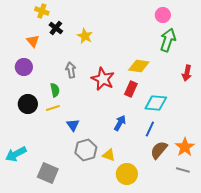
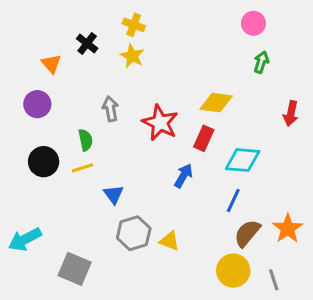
yellow cross: (42, 11) -> (134, 25), moved
green arrow: (168, 40) -> (261, 62), size x0.6
blue arrow: (120, 123) -> (183, 176), moved
gray line: (183, 170) -> (274, 280), moved, turned 56
yellow circle: (127, 174) -> (233, 271), moved

